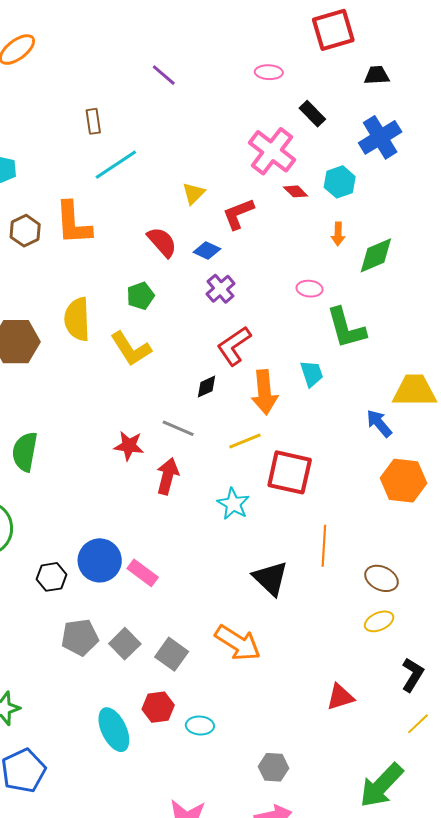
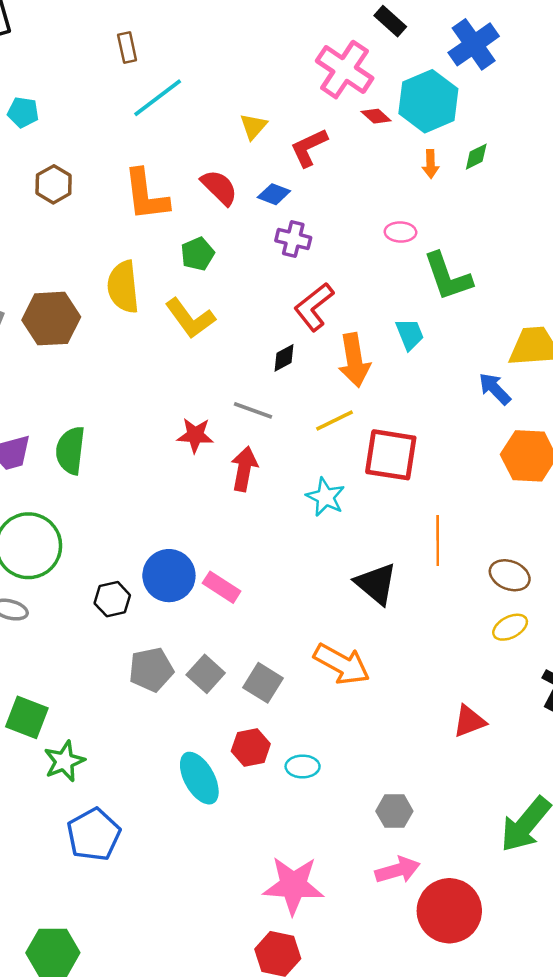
cyan hexagon: (340, 182) -> (428, 101), size x1.6
orange L-shape: (73, 223) -> (146, 195), moved
green diamond: (376, 255) -> (476, 157), moved, size x0.6
purple cross: (221, 289) -> (293, 239), turned -32

